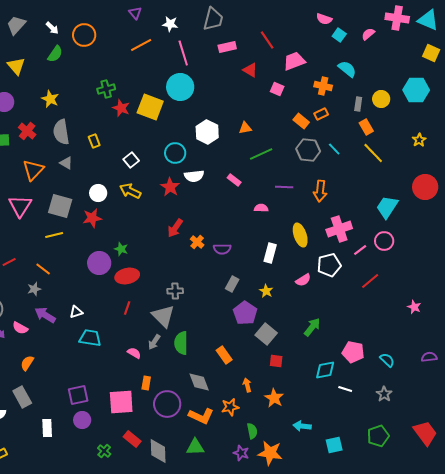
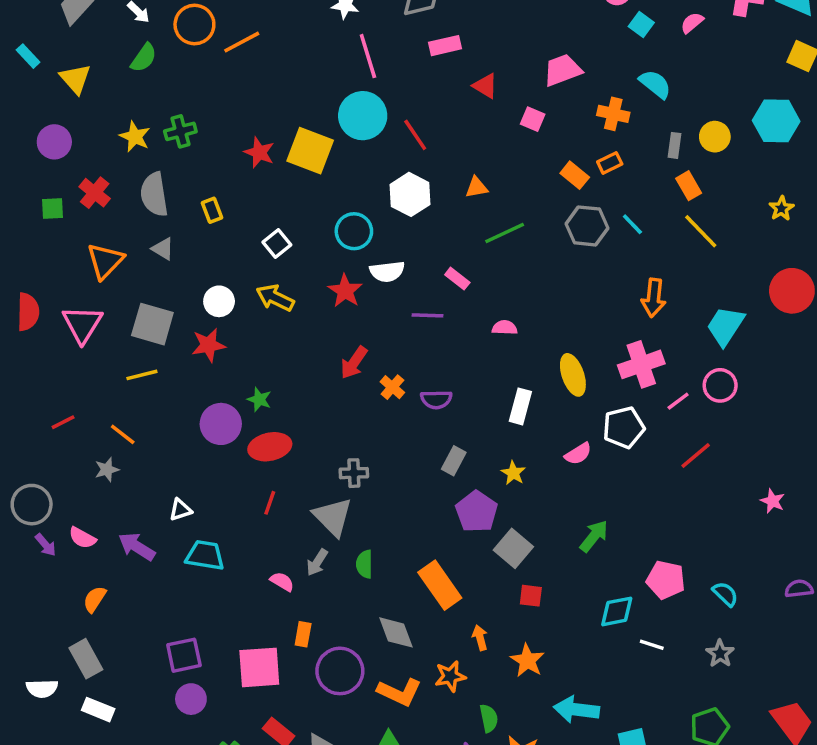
red line: (267, 40) -> (415, 135), moved
orange line: (141, 45) -> (242, 42), moved
green cross: (106, 89) -> (180, 131), moved
purple line: (284, 187) -> (427, 315), moved
orange arrow: (320, 191) -> (653, 298), moved
purple arrow: (45, 315) -> (137, 547), moved
green semicircle: (181, 343) -> (364, 564), size x0.7
orange rectangle: (224, 355) -> (440, 585), size x1.5
cyan arrow: (302, 426) -> (576, 710), size x1.4
white rectangle: (47, 428) -> (98, 710), moved, turned -66

